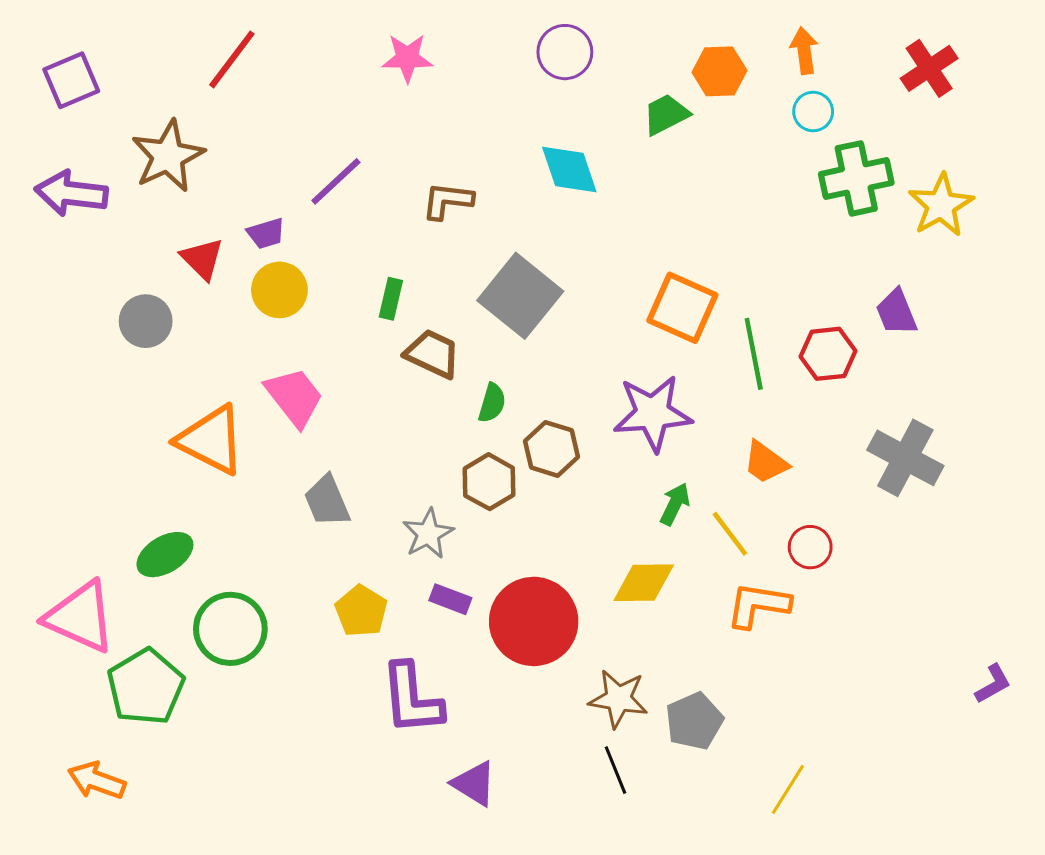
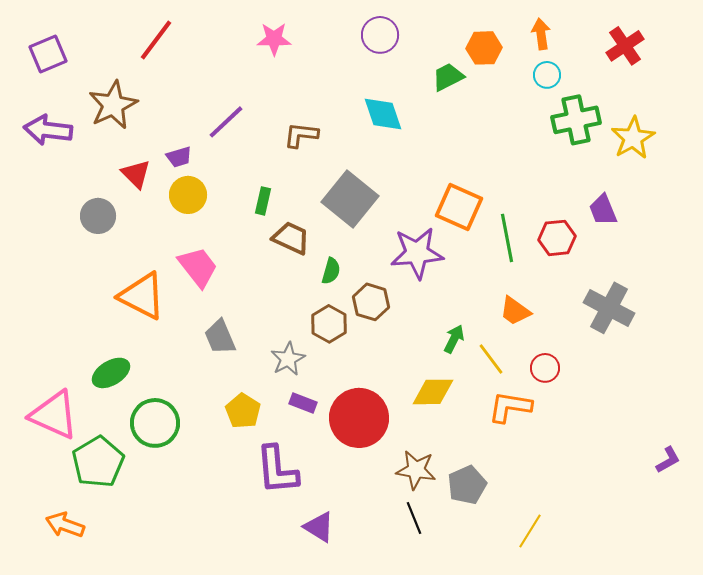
purple star: (653, 413) -> (417, 253), moved

